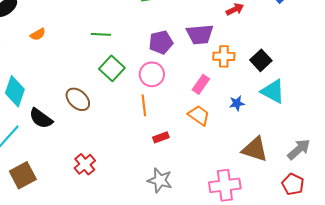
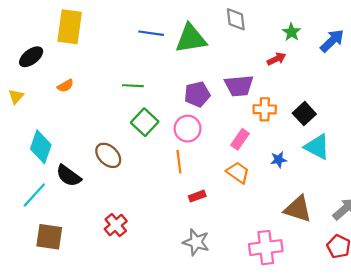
brown square: (23, 175) -> (49, 237), turned 36

